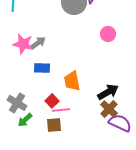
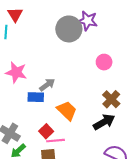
gray arrow: (38, 43) -> (47, 85), moved
orange trapezoid: (72, 81) -> (67, 111), turned 145
brown cross: (109, 109) -> (111, 99), moved

